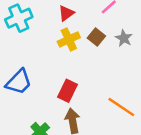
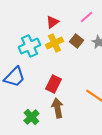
cyan cross: (19, 18) -> (29, 46), moved

